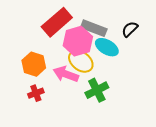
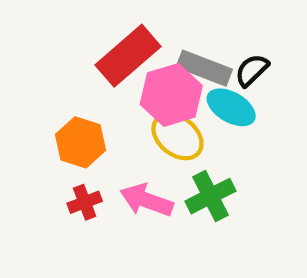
black semicircle: (130, 29) -> (252, 70), moved
pink arrow: (66, 74) -> (147, 200), moved

